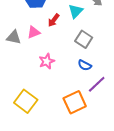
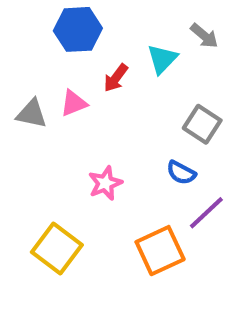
gray square: (84, 39) -> (202, 124), moved
pink star: (47, 61) -> (105, 183), moved

